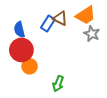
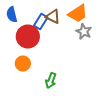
blue semicircle: (19, 30) -> (12, 15), moved
red circle: (21, 50) -> (28, 37), moved

